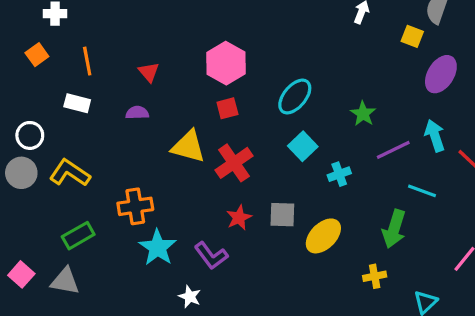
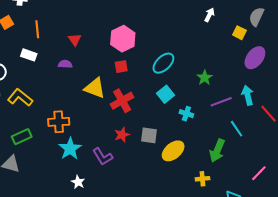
cyan cross: (339, 174) -> (186, 114), turned 32
cyan line: (422, 191) -> (237, 129), turned 30
white star: (190, 297) -> (78, 182), moved

